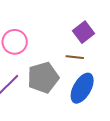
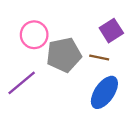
gray pentagon: (43, 78) -> (64, 55), moved

